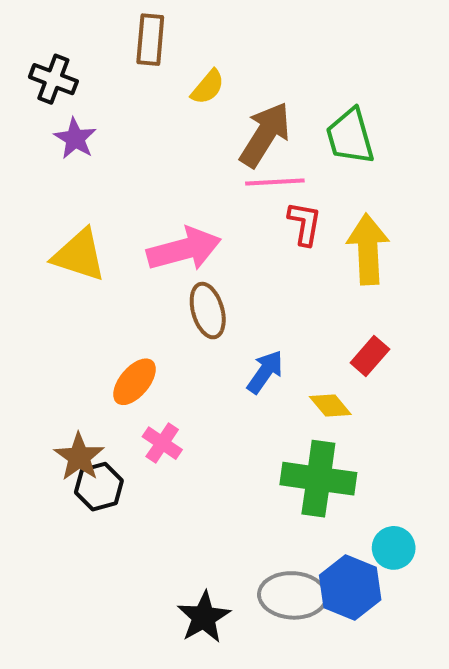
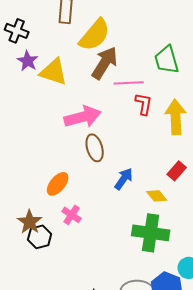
yellow semicircle: (208, 87) -> (95, 35), size x1.8
brown arrow: (265, 135) -> (105, 63), moved
yellow triangle: (79, 255) -> (54, 72), moved

